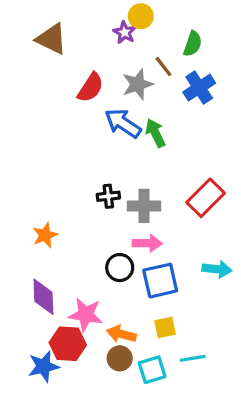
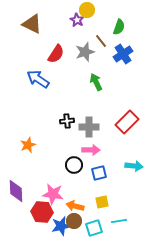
blue arrow: (123, 123) -> (38, 79), moved
blue square: (160, 281) -> (99, 173), size x0.7
purple diamond: (43, 297) -> (16, 191), moved
blue star: (43, 366) -> (61, 226), moved

